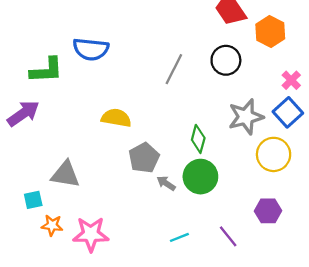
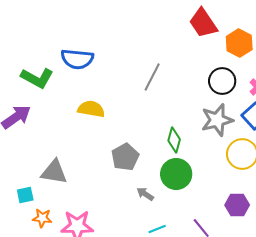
black circle: (226, 60) -> (222, 81), moved
green L-shape: (47, 70) -> (37, 78), turned 32
yellow semicircle: (116, 118) -> (91, 109), moved
gray arrow: (166, 183) -> (145, 194), moved

